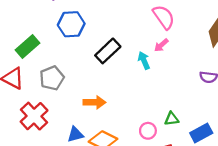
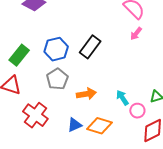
blue hexagon: (71, 24) -> (56, 49), moved
cyan arrow: (144, 60) -> (122, 98), moved
gray pentagon: (52, 78) -> (57, 79), moved

